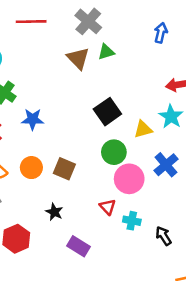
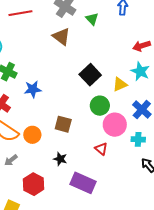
green triangle: (106, 52) -> (92, 19), moved, turned -48
orange circle: (31, 168) -> (32, 135), moved
cyan cross: (132, 221) -> (138, 139), moved
purple rectangle: (79, 246) -> (83, 183), size x1.4

